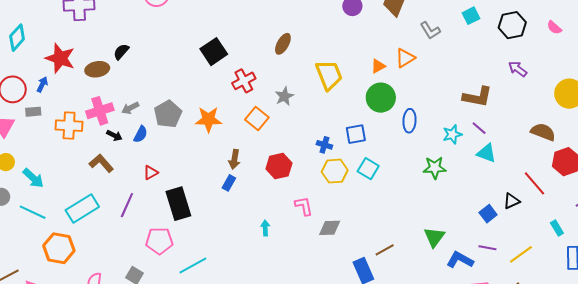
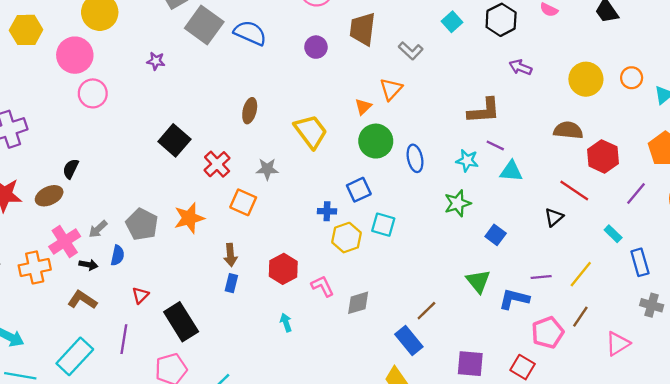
gray star: (284, 96) -> (267, 169), turned -30
cyan star: (452, 134) -> (467, 161), turned -30
red hexagon: (279, 166) -> (283, 269), moved
blue square: (488, 214) -> (496, 235), moved

